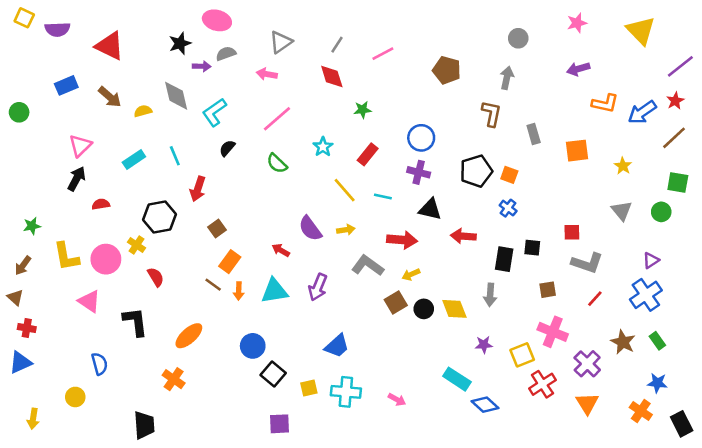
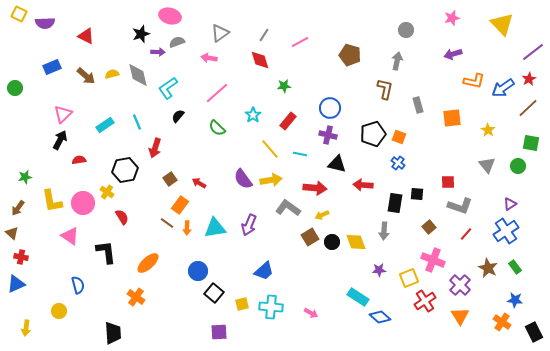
red triangle: (110, 46) -> (86, 36), size x0.7
yellow semicircle: (143, 111) -> (112, 74), moved
yellow arrow: (346, 230) -> (271, 180), size x1.5
red arrow: (281, 250) -> (199, 183), moved
brown square: (548, 290) -> (429, 227), turned -32

